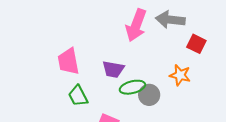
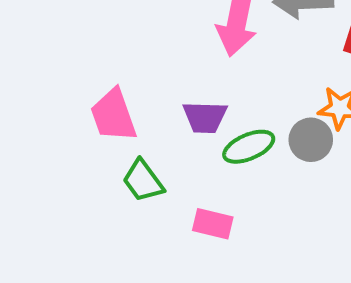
gray circle: (149, 95) -> (311, 140), moved

